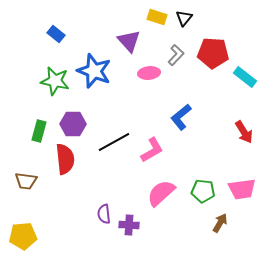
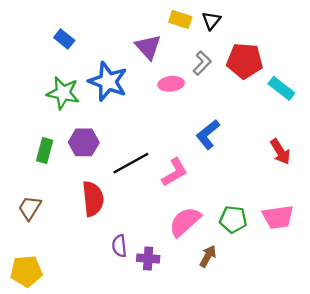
red semicircle: (65, 159) -> (93, 199), moved
brown trapezoid: (26, 181) -> (30, 208), turned 115
brown arrow: (220, 223) -> (208, 256), moved

